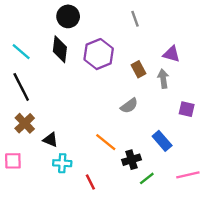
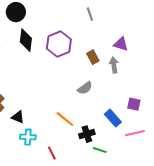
black circle: (68, 16) -> (16, 12), moved
purple square: (187, 109) -> (134, 104), moved
pink line: (188, 175) -> (135, 133), moved
green line: (147, 178) -> (100, 150), turned 56

